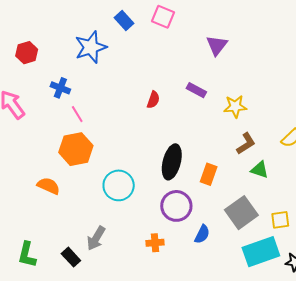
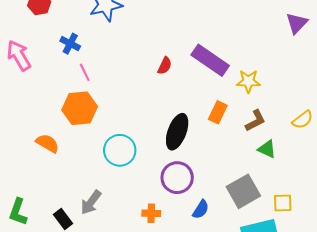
purple triangle: (217, 45) -> (297, 23), moved
purple rectangle: (196, 90) -> (210, 60), size x1.8
orange rectangle: (209, 174) -> (218, 112), moved

